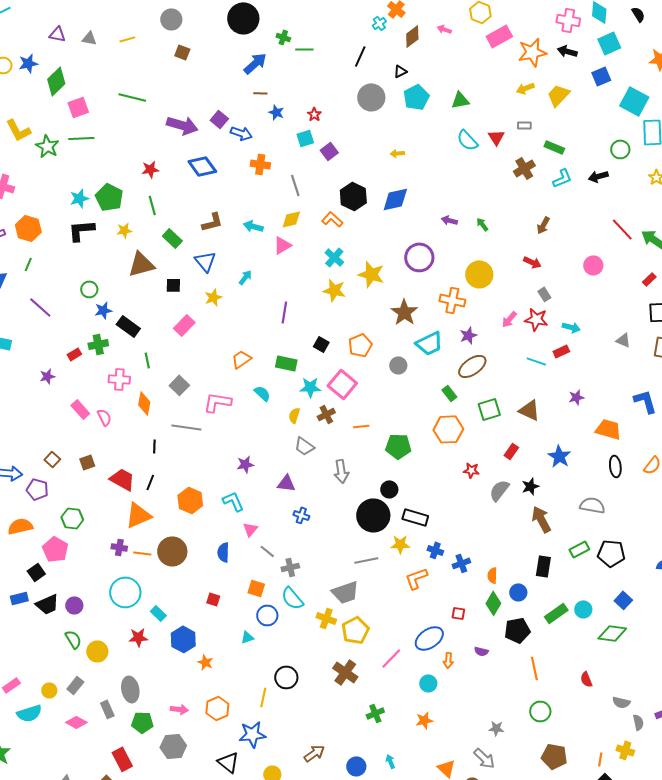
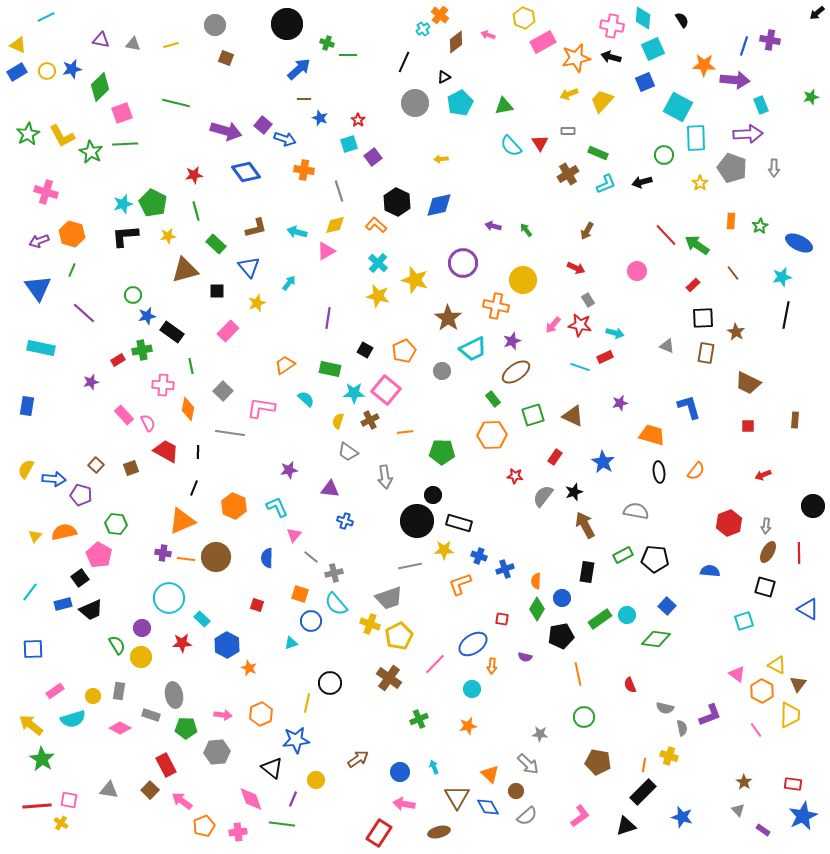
red trapezoid: (122, 479) -> (166, 451), moved
purple circle: (74, 605) -> (142, 628), moved
gray rectangle: (75, 685) -> (119, 691), turned -30
gray rectangle: (107, 709) -> (151, 715), turned -48

